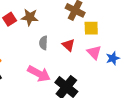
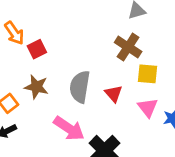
brown star: (30, 17) -> (36, 87), moved
gray semicircle: (43, 43) -> (80, 87), size x1.6

